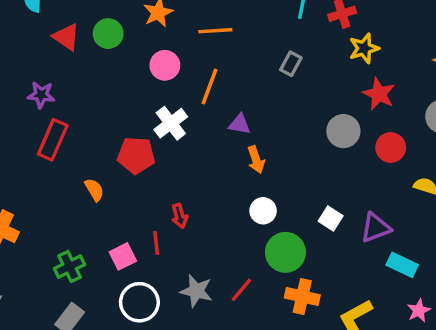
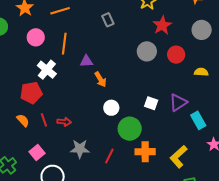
gray rectangle: (291, 64) -> (108, 20), turned -40
red star: (379, 94) -> (162, 25), turned 30
orange semicircle: (94, 190) -> (23, 120), moved
red arrow: (180, 216) -> (64, 122), turned -56
red line: (156, 243) -> (44, 120), moved
cyan rectangle: (402, 265) -> (198, 120), turned 48
gray star: (196, 291) -> (80, 149), moved

